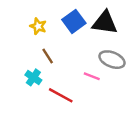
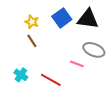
brown line: (48, 56) -> (32, 41), moved
cyan cross: (33, 77) -> (21, 75), moved

